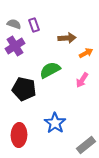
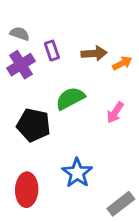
purple rectangle: (34, 25) -> (52, 51), moved
orange arrow: (86, 53) -> (122, 63), moved

